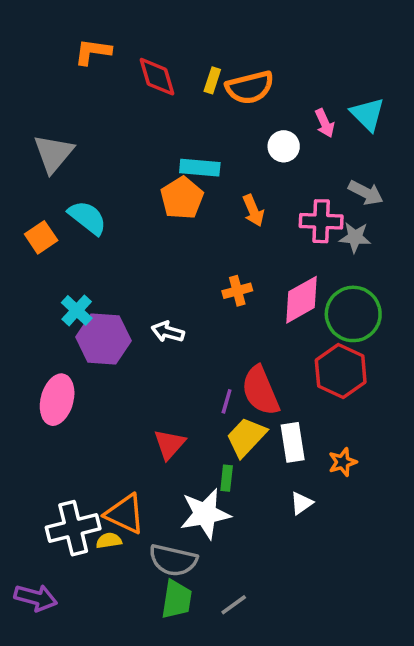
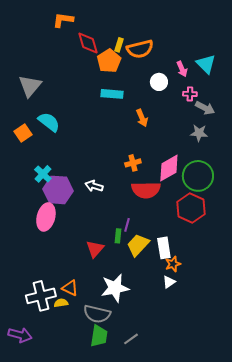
orange L-shape: (93, 52) -> (63, 20), moved
orange pentagon: (182, 198) -> (109, 61), moved
pink cross: (321, 221) -> (190, 94), moved, size x0.6
red semicircle: (260, 391) -> (146, 190), moved, turned -68
pink ellipse: (57, 400) -> (46, 217), moved
orange star: (343, 462) -> (173, 264), moved
green rectangle: (227, 478) -> (118, 236), moved
orange triangle: (125, 514) -> (70, 288), size x0.7

